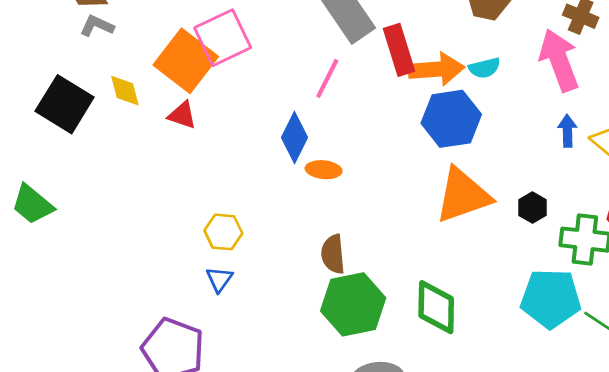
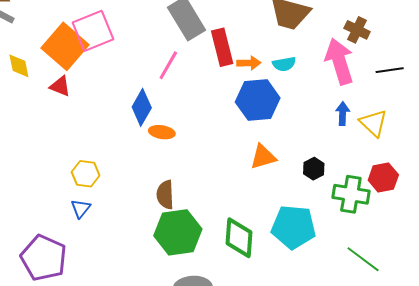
orange arrow: (436, 69) -> (249, 63), size x0.6
orange triangle: (463, 195) -> (263, 157), size x0.6
cyan pentagon: (551, 298) -> (294, 227), moved

